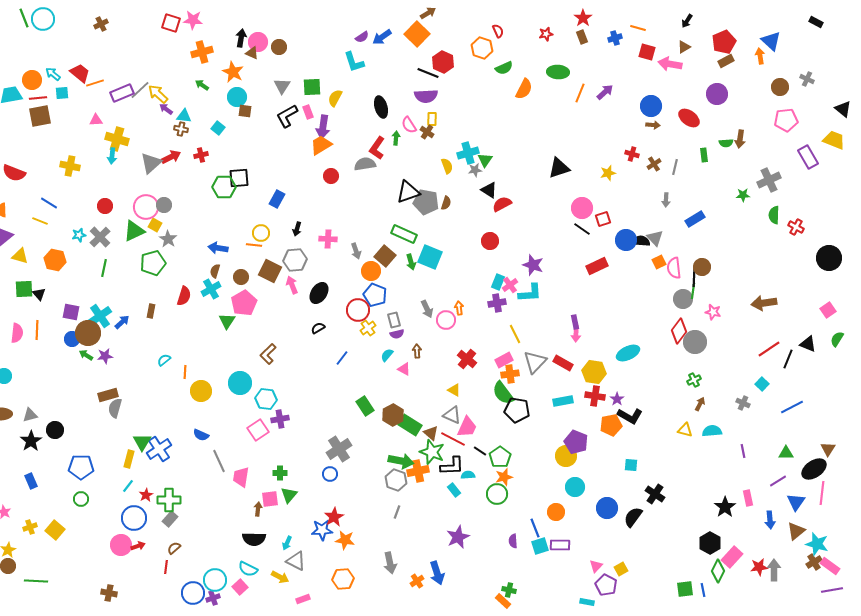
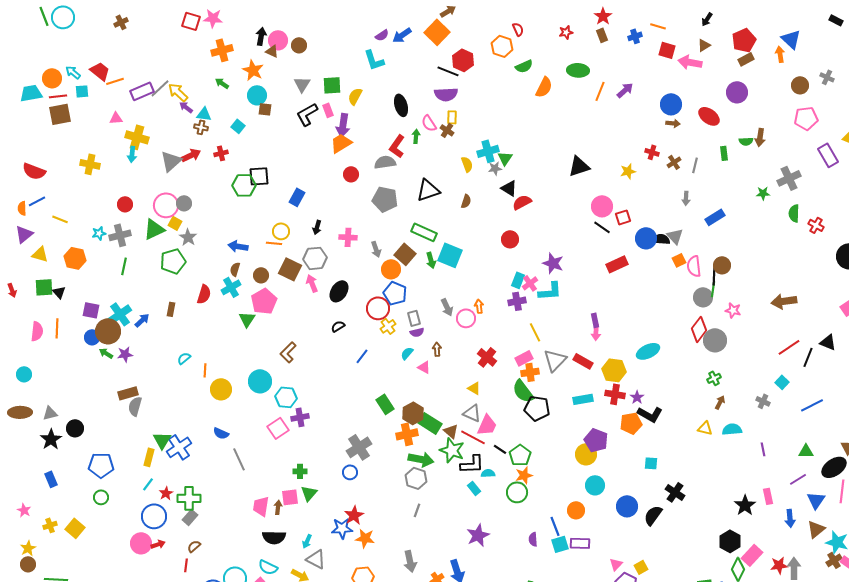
gray pentagon: (426, 202) -> (385, 199), moved
blue line: (49, 203) -> (37, 201), moved, turned -60
gray cross: (100, 237) -> (120, 235), turned 30
orange cross: (418, 471) -> (407, 434), moved
pink trapezoid: (241, 477) -> (261, 506), moved

